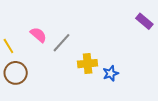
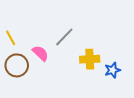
pink semicircle: (38, 35) -> (40, 53), moved

